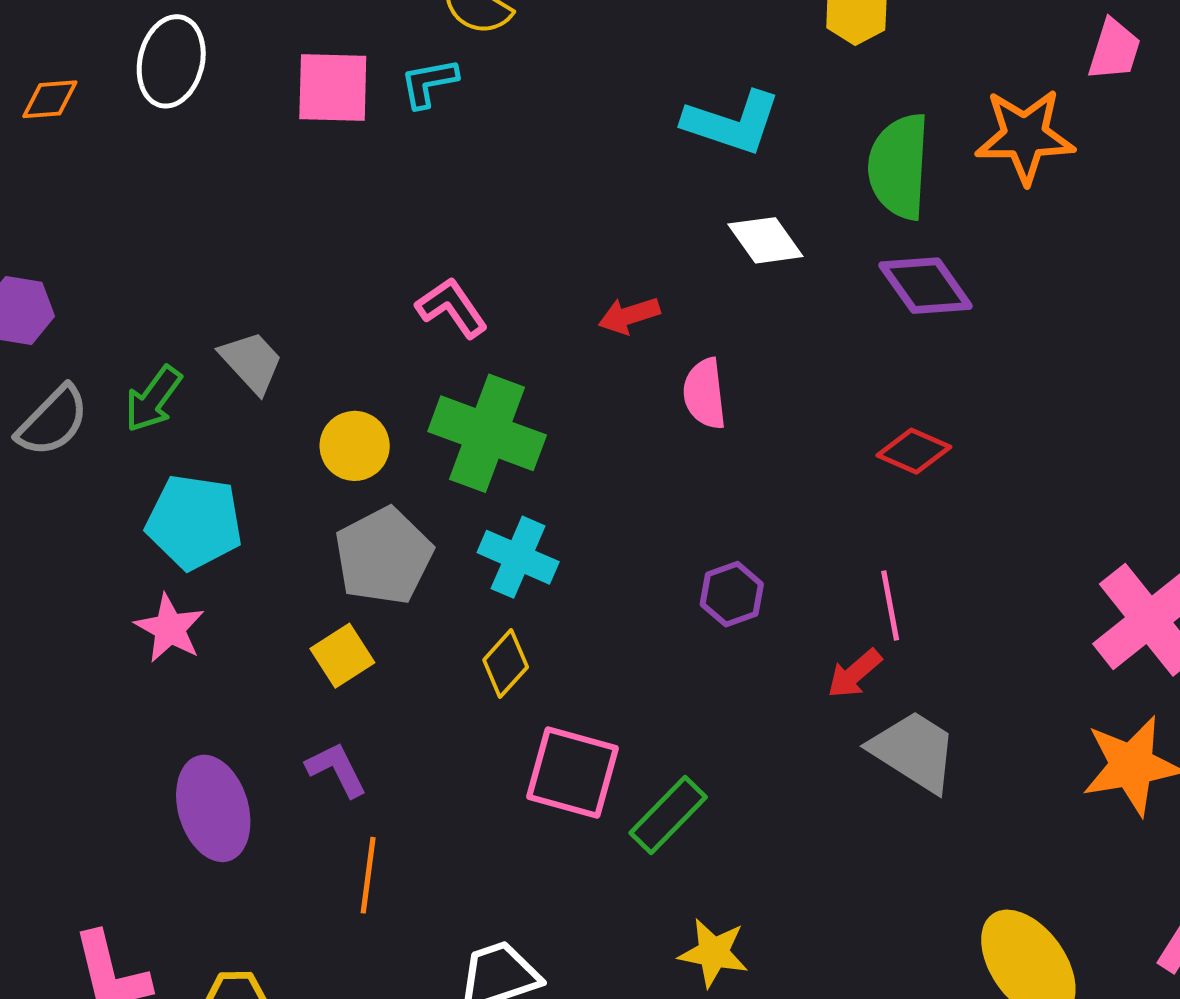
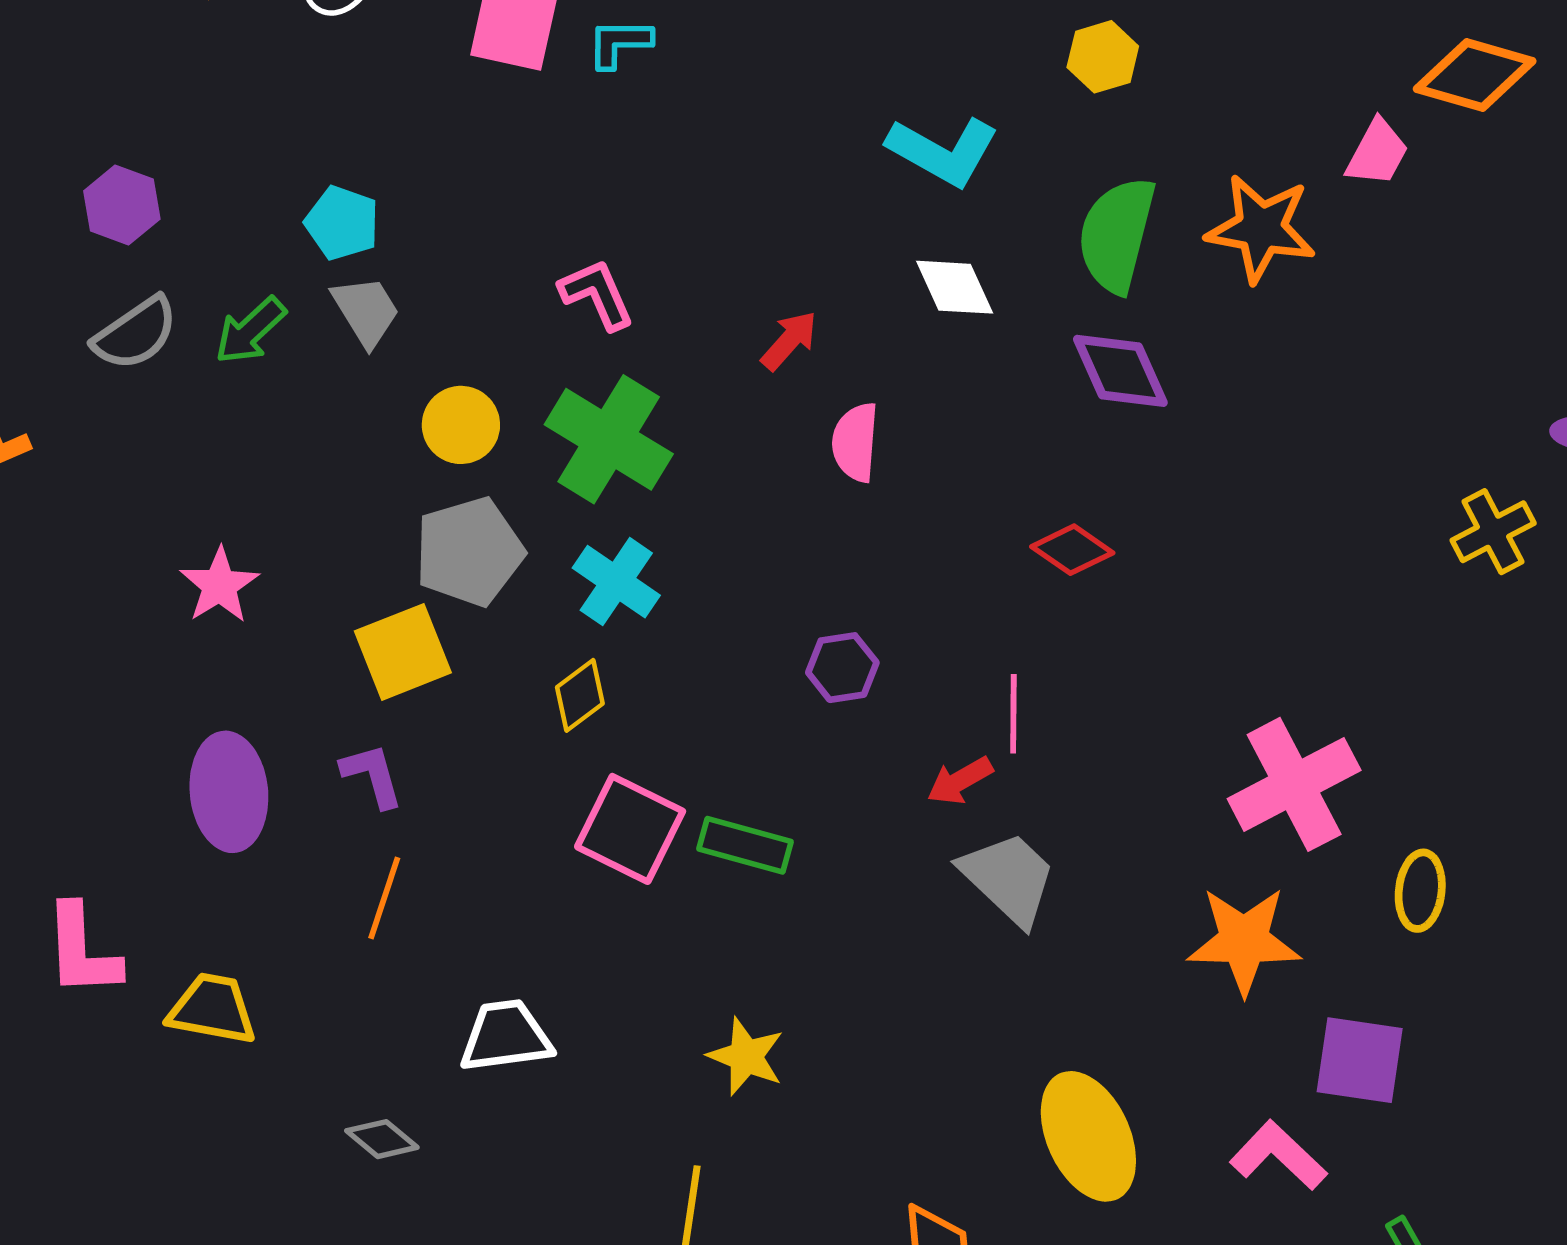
red arrow: (629, 315) -> (789, 341), turned 138
cyan pentagon: (194, 522) -> (342, 223), moved, size x0.7
yellow square: (342, 656) -> (403, 652), size x1.4
green rectangle: (668, 815) -> (745, 845), moved, turned 50

